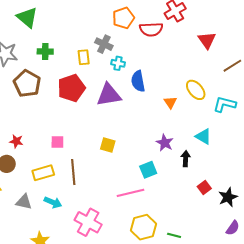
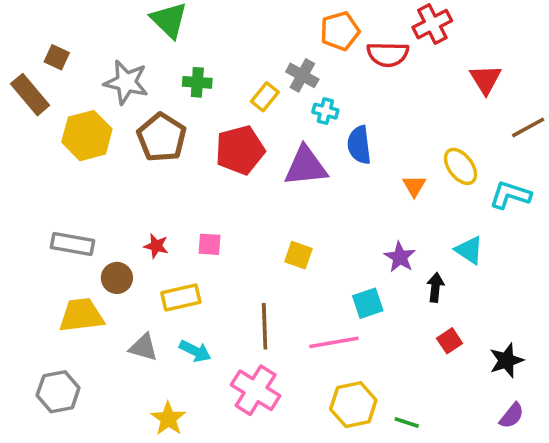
yellow rectangle: (84, 57) -> (265, 97), turned 42
red star: (16, 141) -> (156, 246), moved
brown line: (73, 172) -> (265, 326), moved
red square: (204, 188) -> (450, 341), moved

